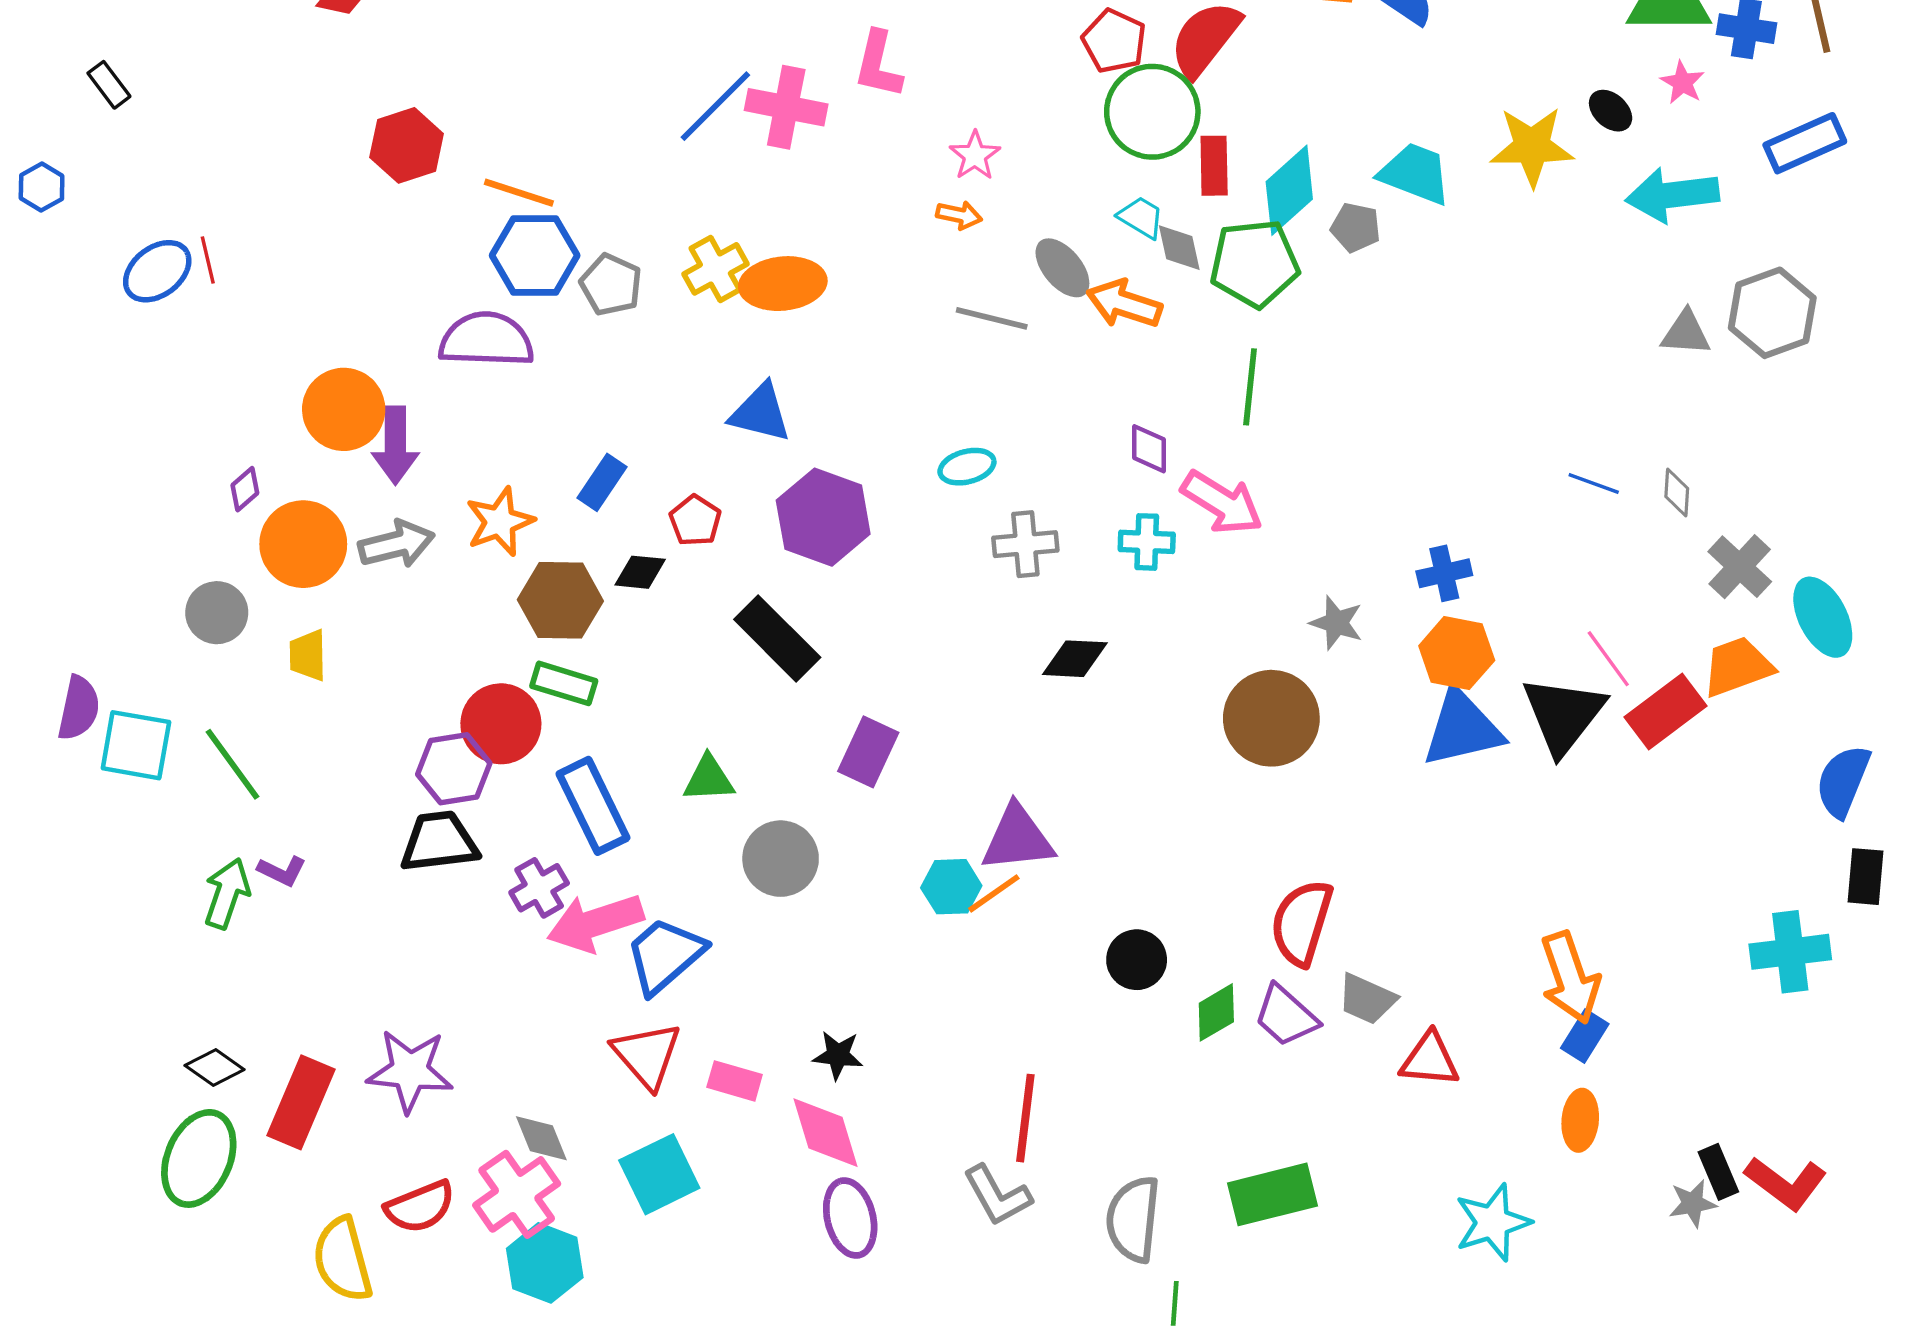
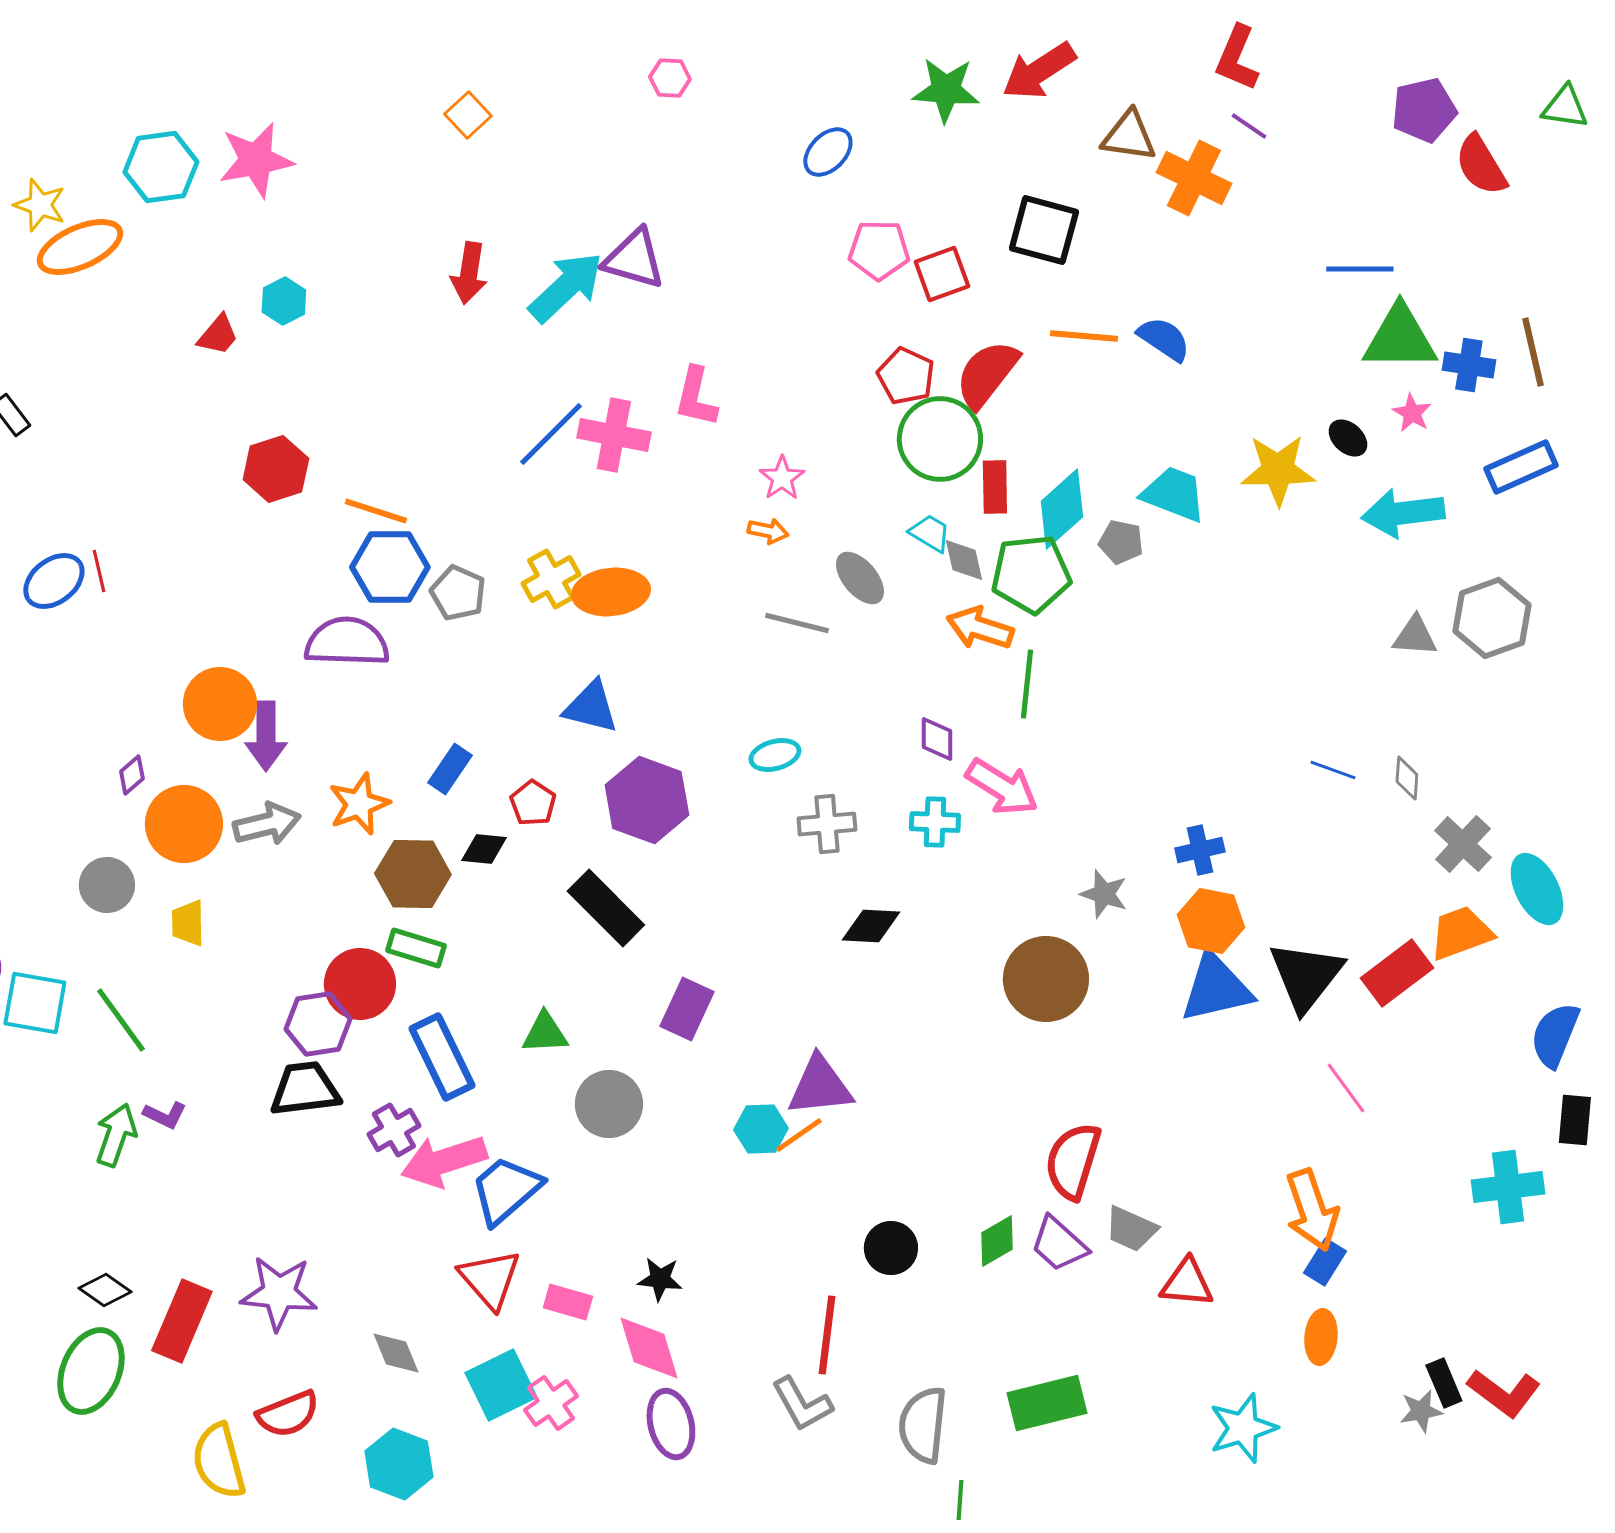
orange arrow: (1124, 304) -> (980, 628), moved
pink line: (1608, 659) -> (1346, 1088), moved
black circle: (1137, 960) -> (891, 1248), moved
pink cross: (517, 1194) -> (551, 1403), moved, size x0.7

